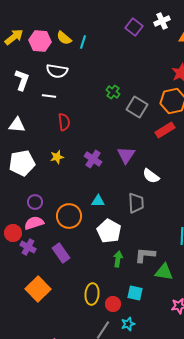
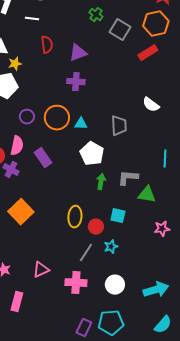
purple triangle: (126, 155) -> (78, 53), moved, turned 36
yellow star: (57, 157) -> (15, 64), moved
purple cross: (93, 159) -> (76, 82), turned -30
white semicircle: (151, 176) -> (151, 105), moved
purple circle: (35, 202) -> (27, 117), moved
orange circle: (69, 216) -> (57, 118), moved
pink semicircle: (34, 223) -> (17, 146), turned 120
purple rectangle: (61, 253) -> (43, 158), moved

